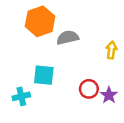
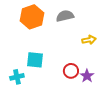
gray semicircle: (68, 38) -> (65, 16), moved
yellow arrow: (111, 50) -> (89, 40), turned 72

